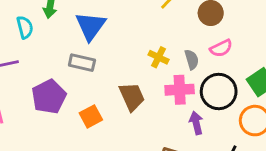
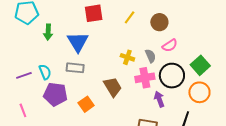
cyan semicircle: (25, 27) -> (45, 72), moved
purple pentagon: (49, 97) -> (55, 94), turned -30

